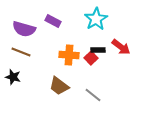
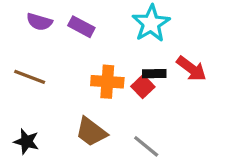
purple semicircle: (24, 29) -> (39, 22), moved, size x0.7
black star: (13, 77) -> (26, 142), moved

